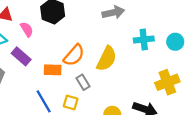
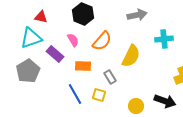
pink semicircle: (27, 29) -> (73, 40), moved
orange semicircle: (74, 55) -> (102, 41), moved

